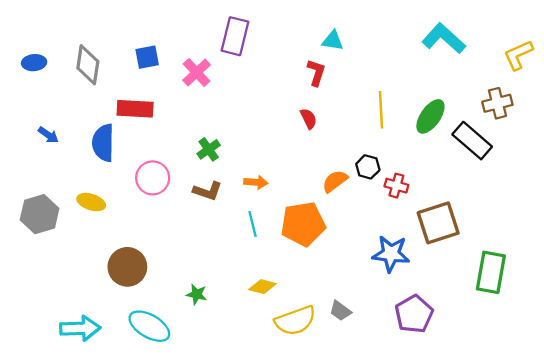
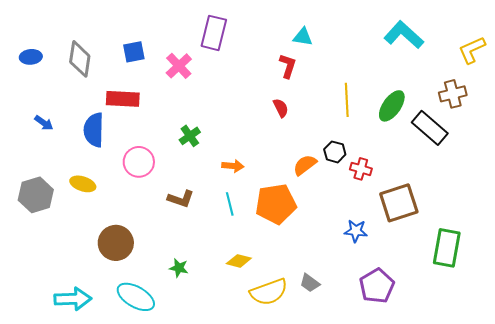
brown L-shape: (208, 191) -> (181, 199), moved
blue star: (391, 254) -> (356, 231), size x0.7

